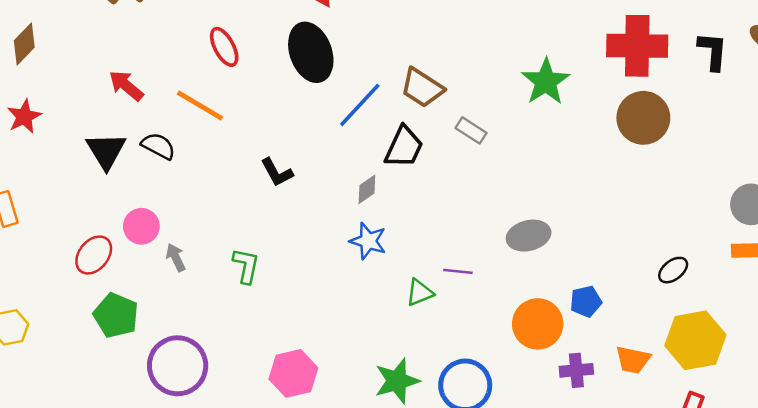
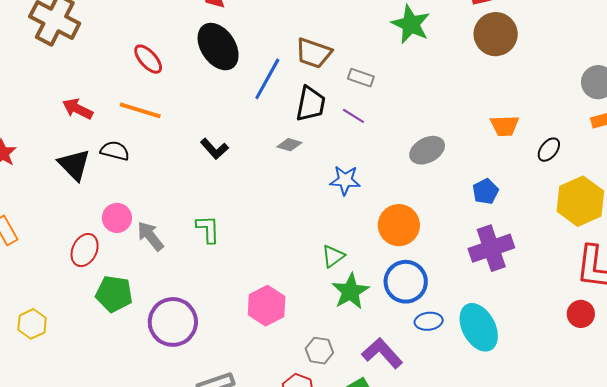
gray diamond: (367, 189) -> (289, 145), turned 65
blue star: (368, 241) -> (345, 180), moved
gray arrow: (176, 257) -> (150, 236), size x1.4
purple line: (458, 271) -> (353, 116), moved, turned 40
green triangle: (420, 293) -> (333, 256), moved
orange circle: (538, 324) -> (399, 225), moved
orange trapezoid: (633, 360) -> (505, 126), moved
purple cross: (576, 370) -> (491, 248), size x1.6

